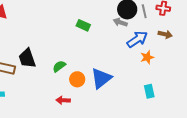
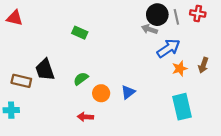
green rectangle: (83, 25) -> (80, 33), moved
brown arrow: (165, 34) -> (203, 65), moved, turned 96
blue triangle: (101, 78) -> (128, 92), size x0.6
cyan rectangle: (149, 91) -> (182, 107), size x1.6

